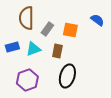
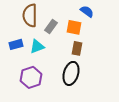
blue semicircle: (97, 20) -> (87, 11), moved
brown rectangle: (57, 51) -> (77, 48), moved

